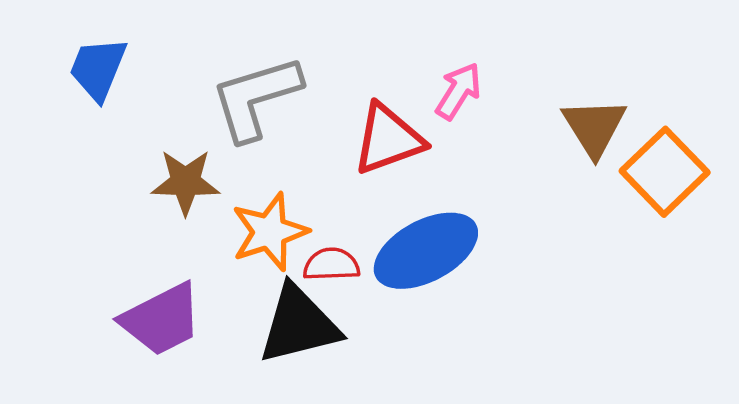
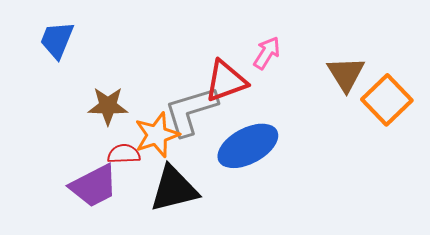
gray L-shape: (256, 98) -> (191, 111), moved
red semicircle: (331, 264) -> (124, 154), moved

